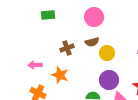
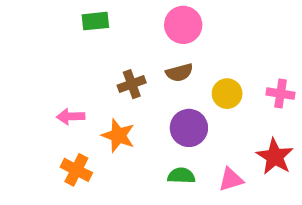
yellow circle: (107, 53) -> (227, 94), moved
purple circle: (109, 80) -> (189, 128), moved

